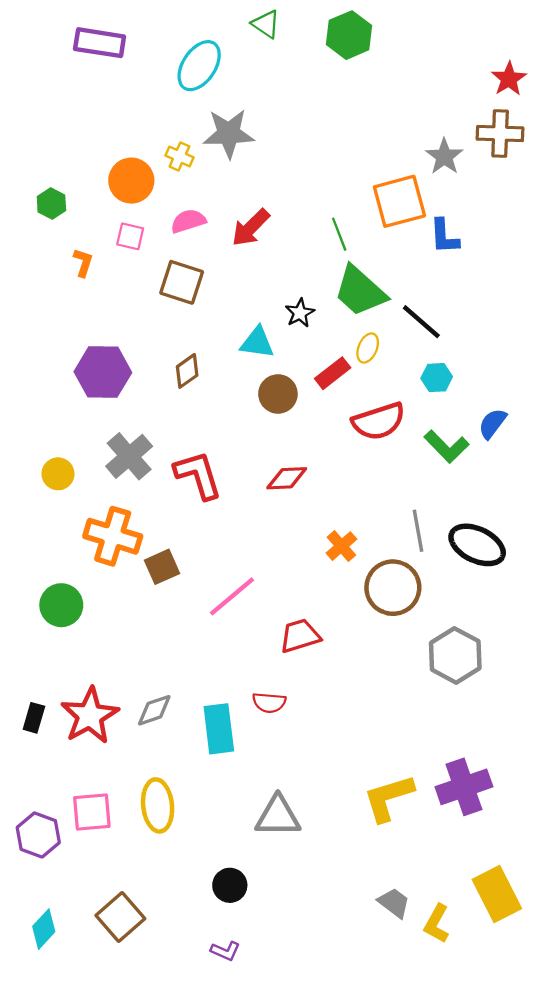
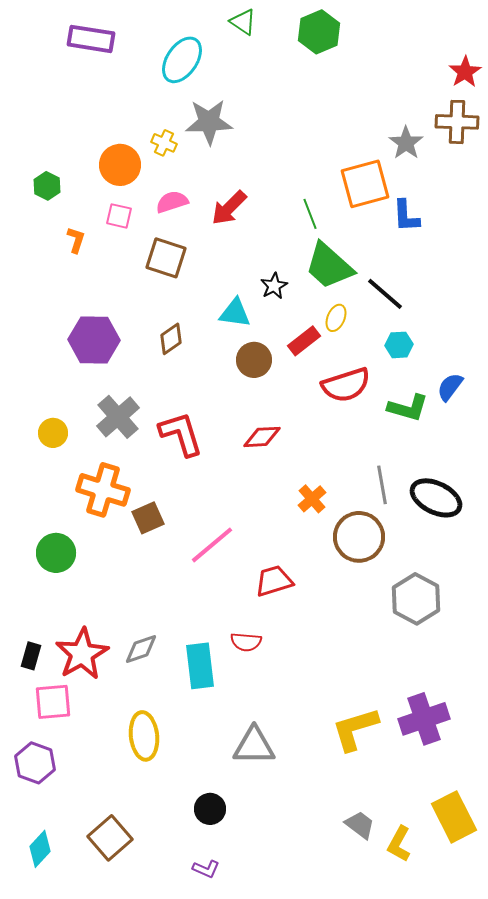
green L-shape: (446, 446) -> (408, 408), turned -30
pink square: (92, 812) -> (53, 702), moved

